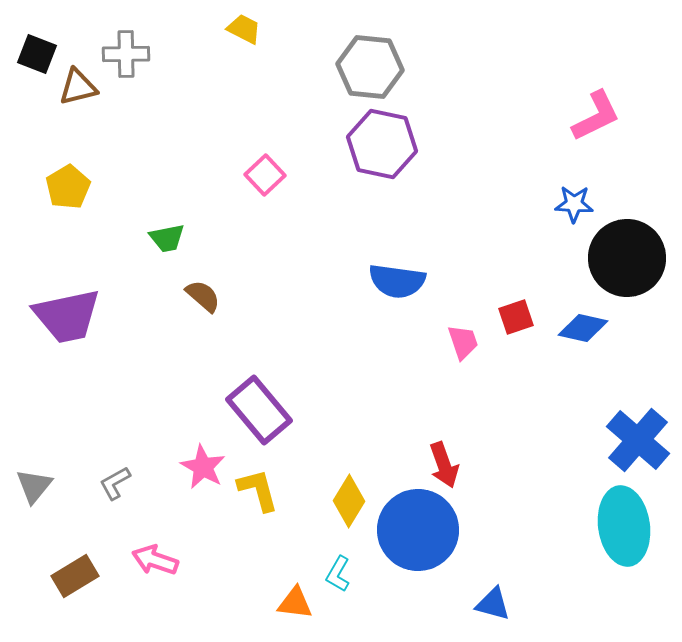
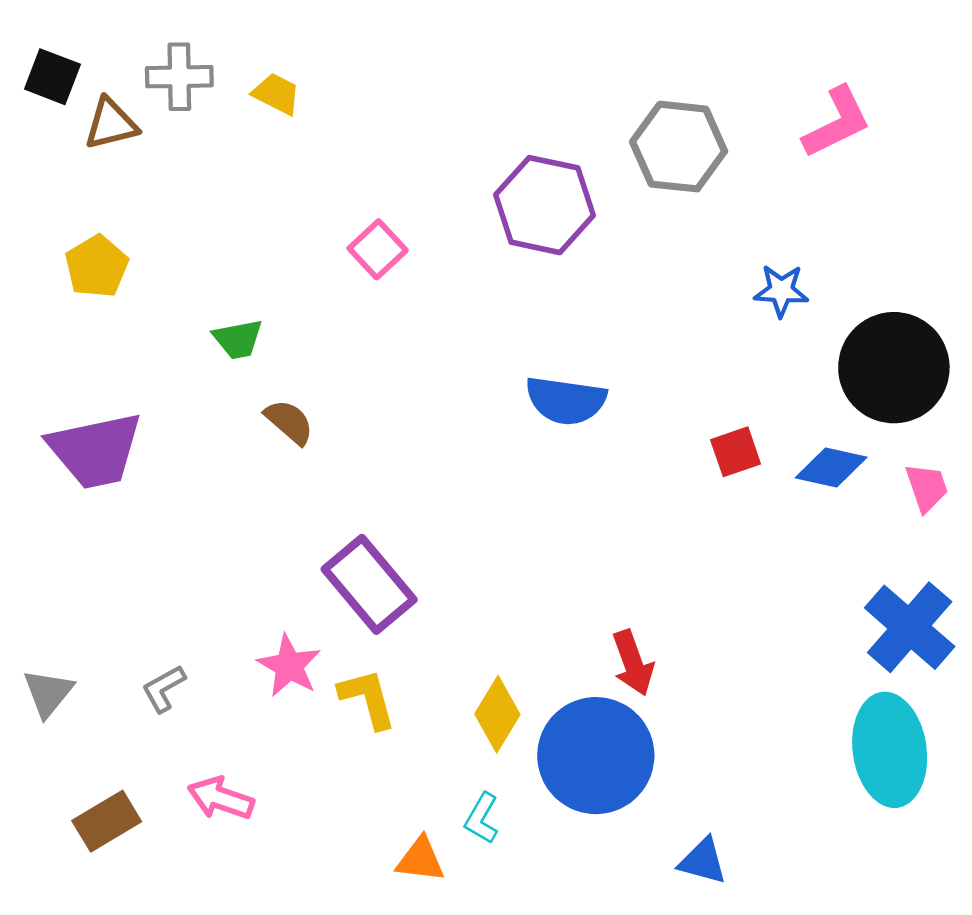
yellow trapezoid: (244, 29) -> (276, 94), moved
gray hexagon: (370, 67) -> (679, 147), moved
pink L-shape: (596, 116) -> (837, 122), moved
blue star: (574, 204) -> (781, 291), moved
pink trapezoid: (463, 342) -> (927, 487), moved

